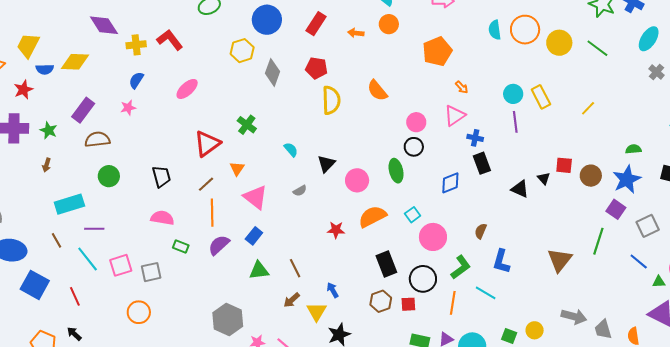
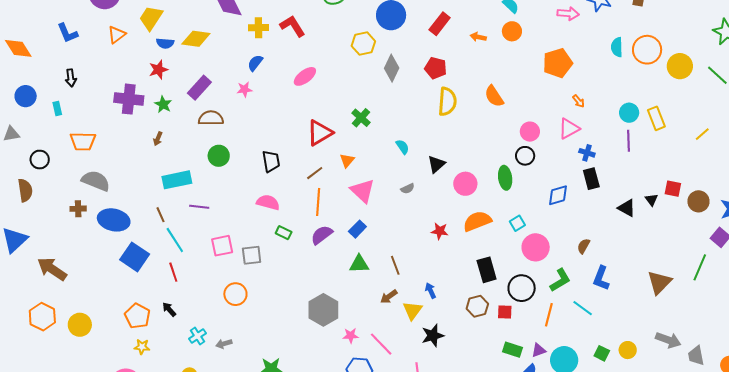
red star: (23, 90) -> (158, 70), moved
cyan line: (88, 259) -> (175, 240), moved

